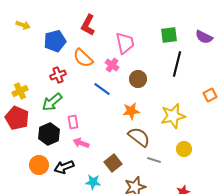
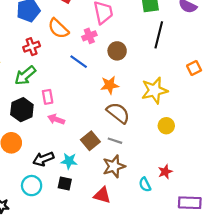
pink cross: (112, 65) -> (89, 36), turned 32
gray line: (154, 160) -> (115, 141), moved
black arrow: (64, 167) -> (43, 159), moved

